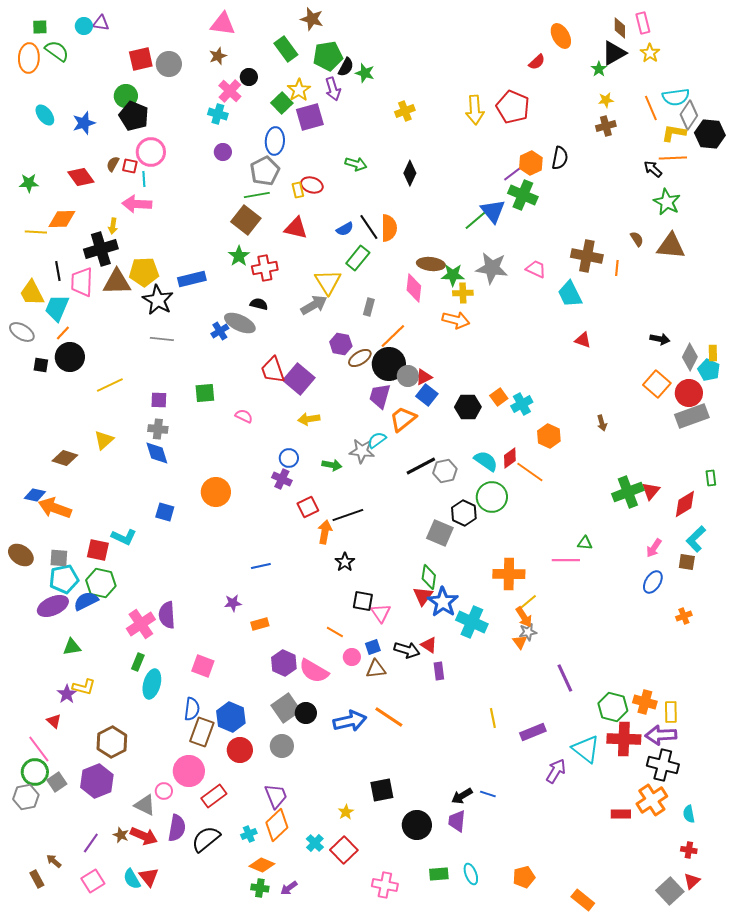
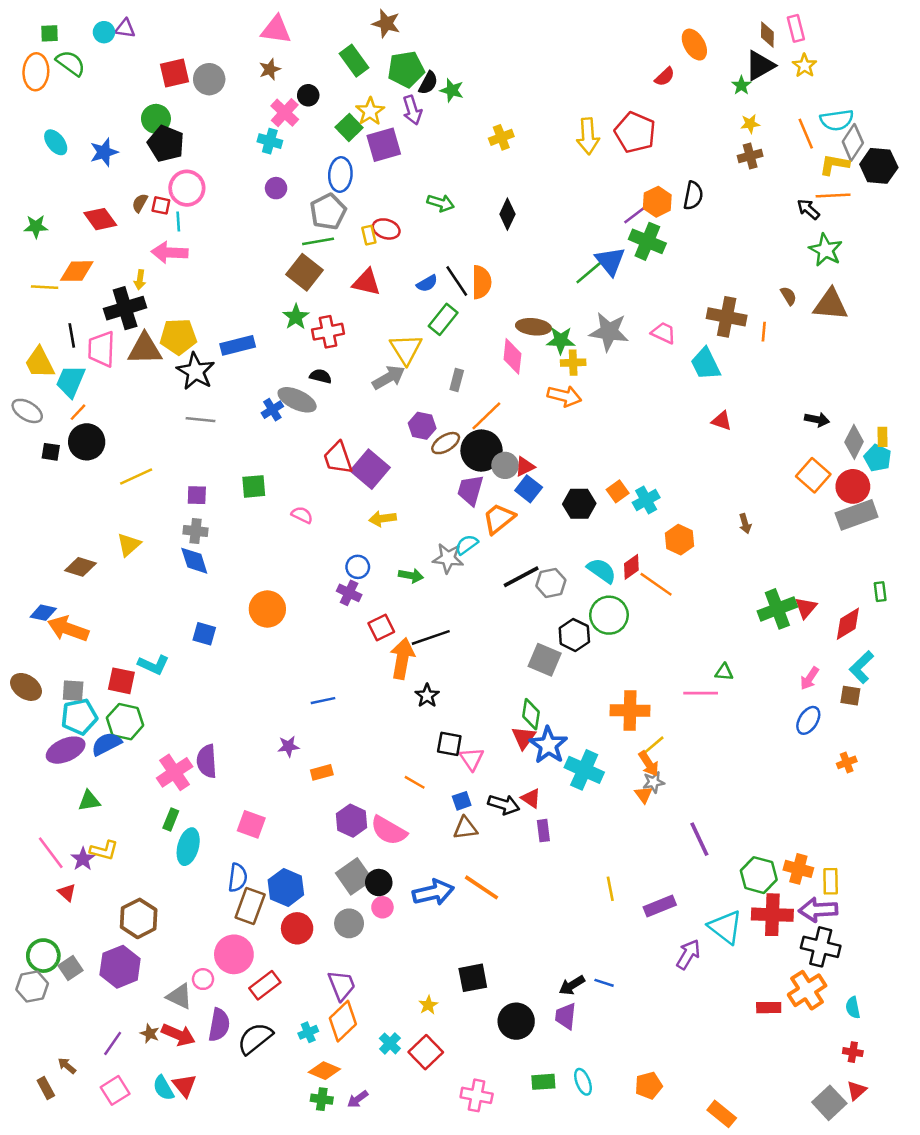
orange arrow: (325, 532) -> (402, 658), size x1.4
pink circle: (352, 657) -> (382, 907), moved
pink line: (39, 749) -> (51, 853), moved

